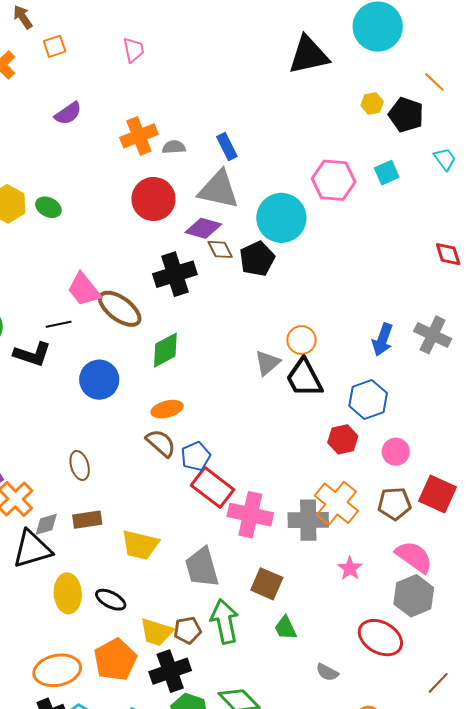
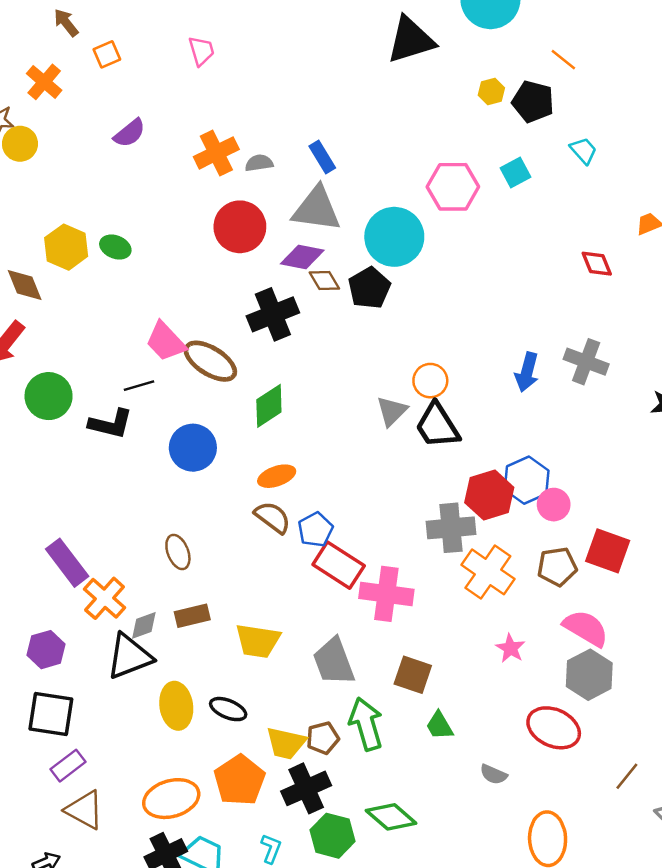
blue hexagon: (368, 399) -> (527, 480), moved
red hexagon: (343, 439) -> (489, 495), size x1.4
gray cross: (308, 520) -> (451, 528), moved

